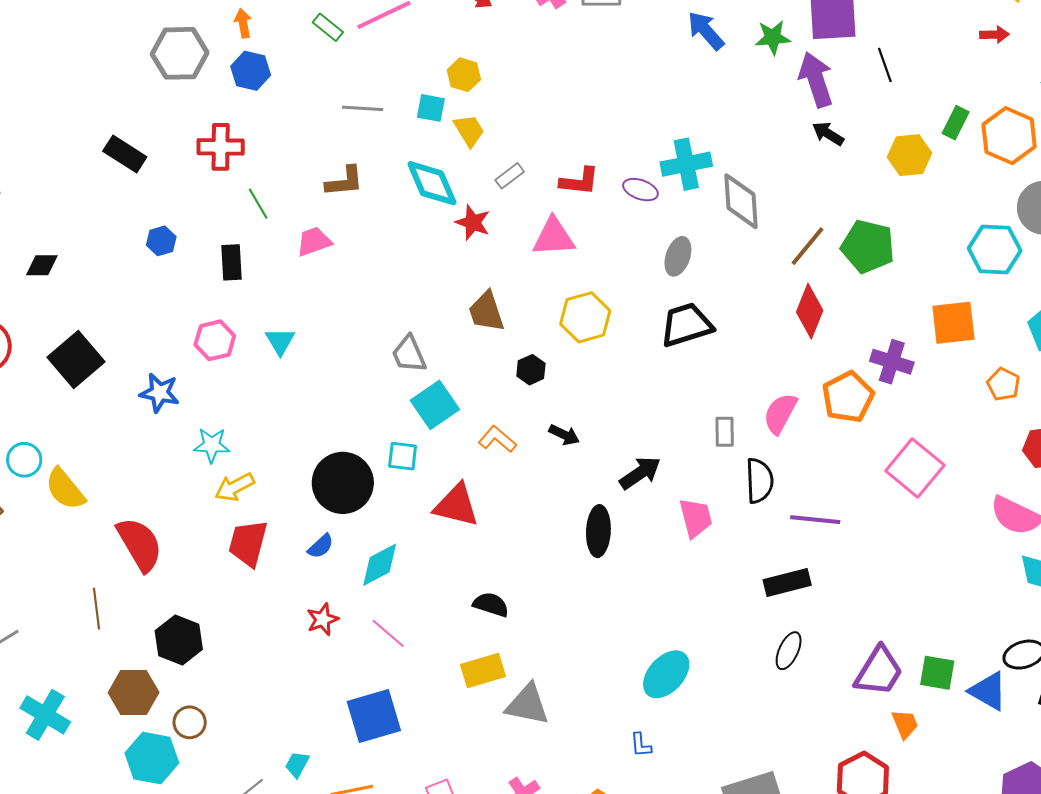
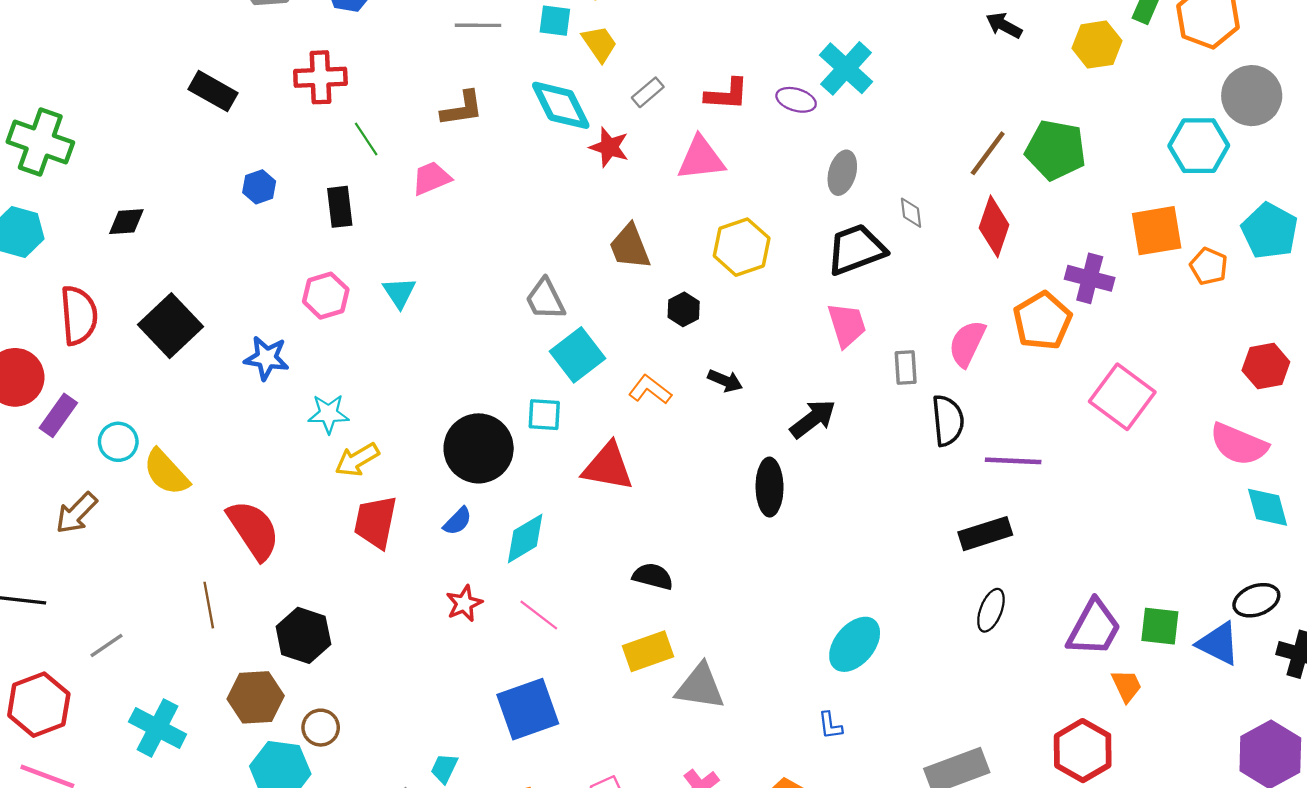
cyan cross: (686, 164) -> (846, 68), turned -33
gray diamond: (741, 201) -> (911, 213), moved, size x0.5
orange pentagon: (1003, 384) -> (1209, 266), moved
pink trapezoid: (696, 518) -> (847, 325), moved

